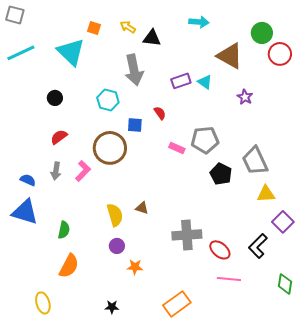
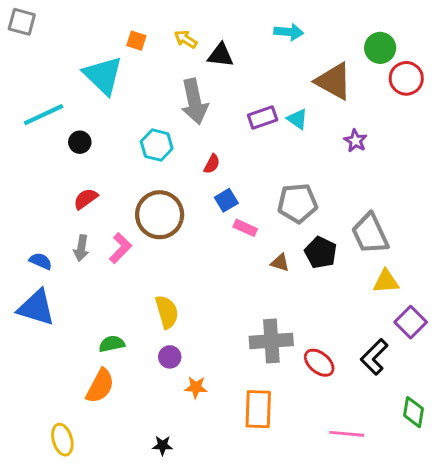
cyan line: (21, 53) -> (44, 115), moved
red semicircle: (160, 113) -> (212, 164), moved, turned 64
blue square: (135, 125) -> (226, 200), moved, turned -35
pink rectangle: (177, 148) -> (245, 228), moved
brown triangle: (142, 208) -> (280, 263), moved
green semicircle: (64, 230) -> (112, 344), moved, turned -114
pink line: (229, 279) -> (347, 434), moved
orange rectangle: (177, 304) -> (258, 409), moved, turned -52

